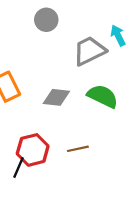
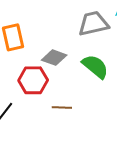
red hexagon: (33, 150) -> (33, 80), moved

